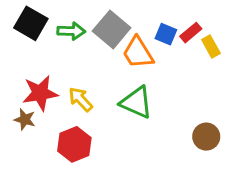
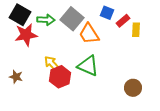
blue square: (166, 34) -> (107, 13), moved
yellow rectangle: (211, 47) -> (136, 30), turned 32
red star: (40, 93) -> (26, 35), moved
red hexagon: (74, 144) -> (60, 77), moved

